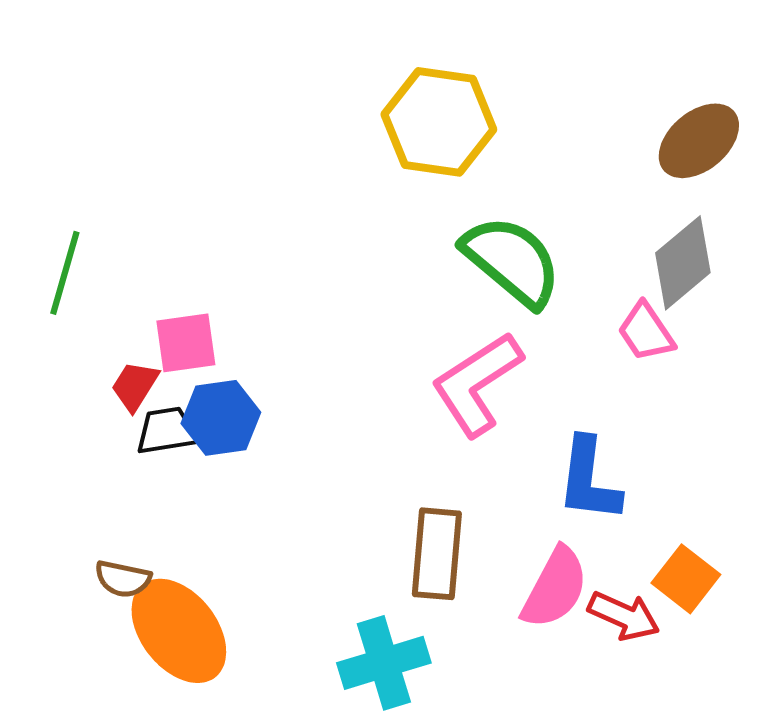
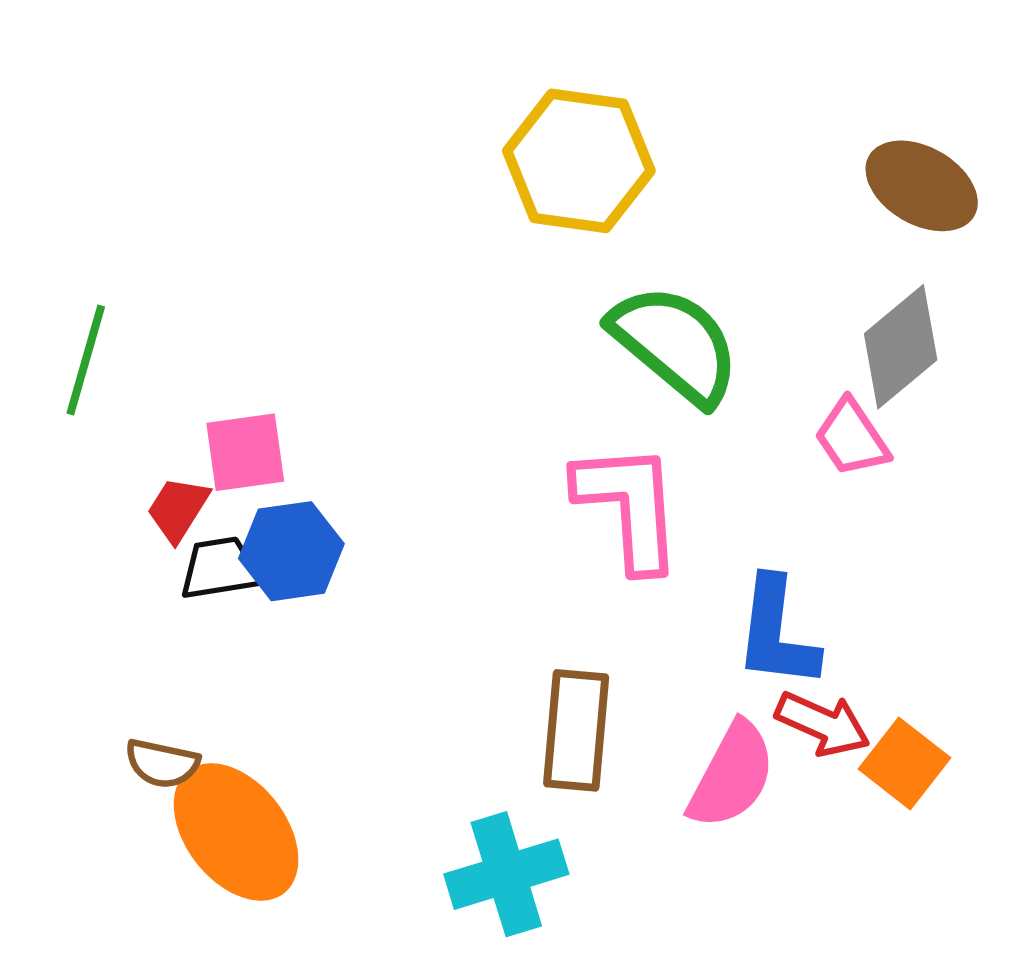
brown ellipse: (699, 141) -> (922, 186), turned 70
pink L-shape: (477, 384) -> (629, 506), turned 119
red arrow: (624, 616) -> (823, 724), moved

